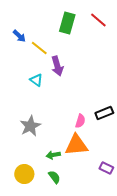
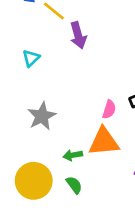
cyan triangle: (36, 80) -> (31, 58), moved, turned 40
yellow circle: (24, 174) -> (34, 181), size x1.4

